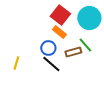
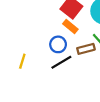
black line: (51, 64) -> (61, 62), turned -72

